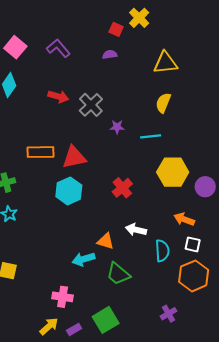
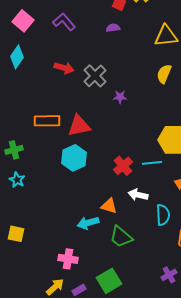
cyan line: (151, 136) -> (152, 163), moved
red cross: (122, 188) -> (123, 166), moved

